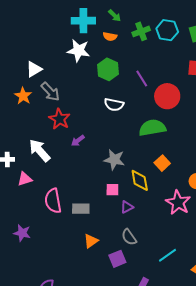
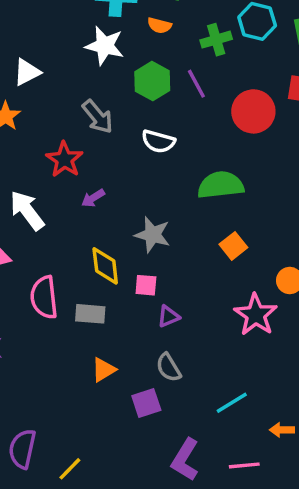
green cross: (141, 31) -> (216, 40), moved
purple line: (142, 78) -> (196, 84), moved
gray arrow: (50, 92) -> (98, 117), moved
red circle: (167, 96) -> (253, 111), moved
yellow diamond: (140, 180) -> (105, 266), moved

